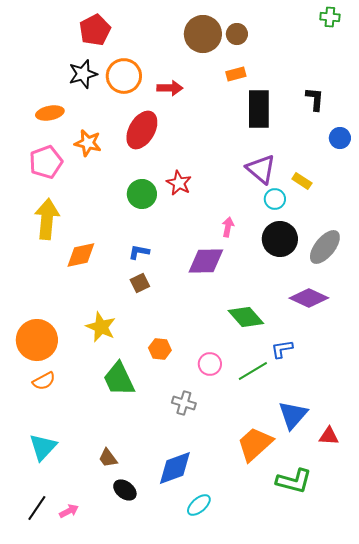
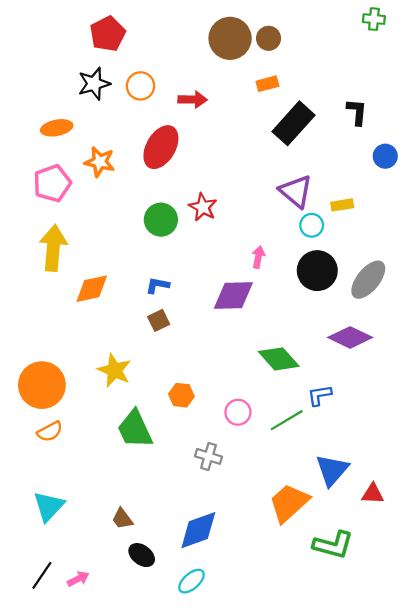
orange circle: (124, 76) -> (140, 86), size x0.7
black rectangle: (259, 109) -> (293, 123), turned 42
yellow rectangle: (302, 181) -> (342, 205), turned -42
cyan ellipse: (199, 505) -> (191, 581), moved

